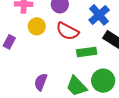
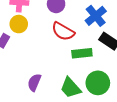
yellow circle: (37, 26) -> (19, 24), moved

